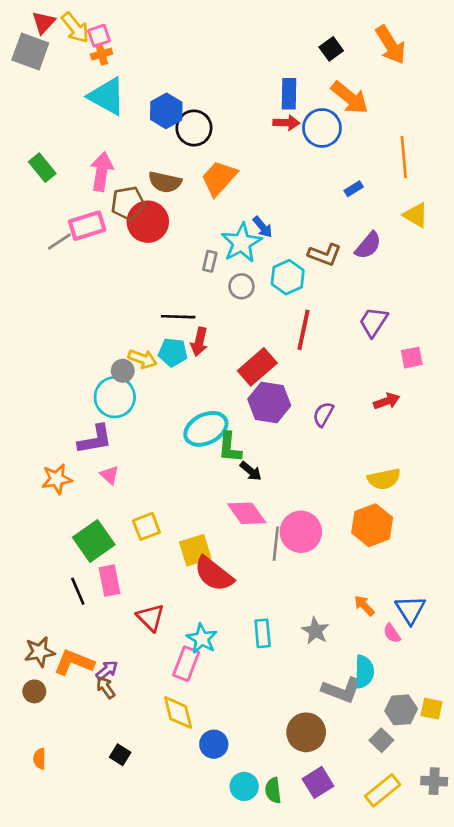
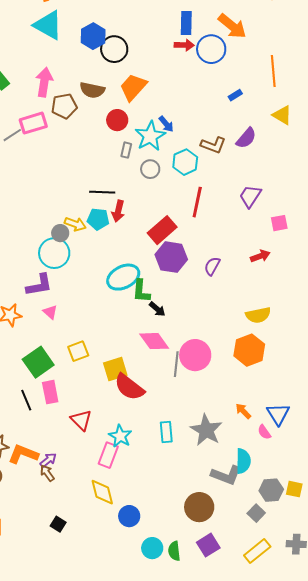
red circle: (148, 222) -> (117, 120), moved, size x0.7
gray star: (315, 631) -> (206, 430), size x1.5

